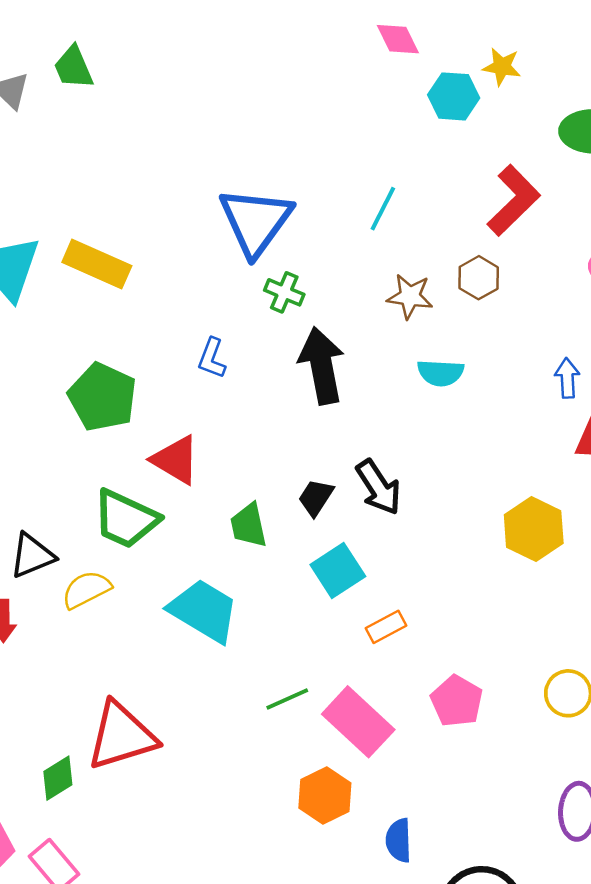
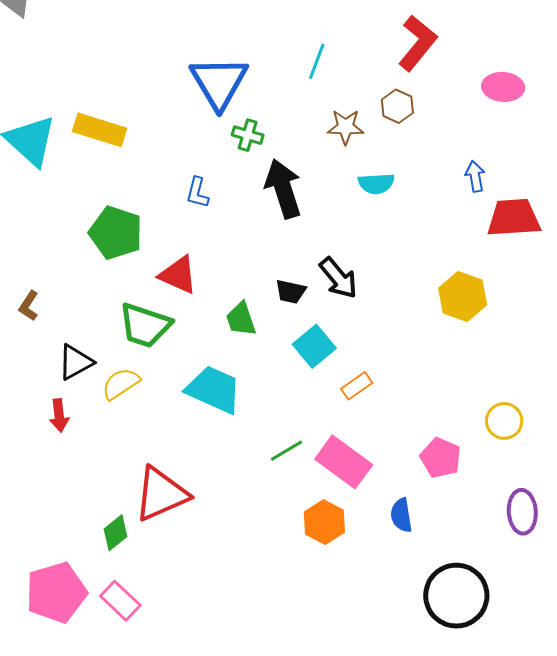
black trapezoid: (316, 497) -> (291, 292), turned -104
pink pentagon: (457, 701) -> (441, 458), moved
blue semicircle: (399, 840) -> (401, 515), moved

